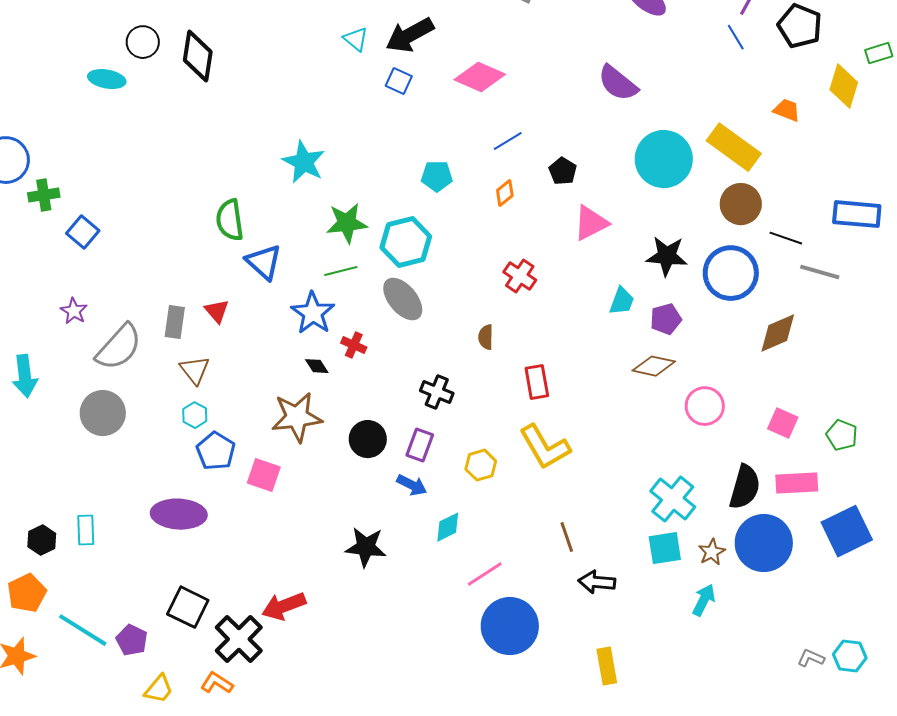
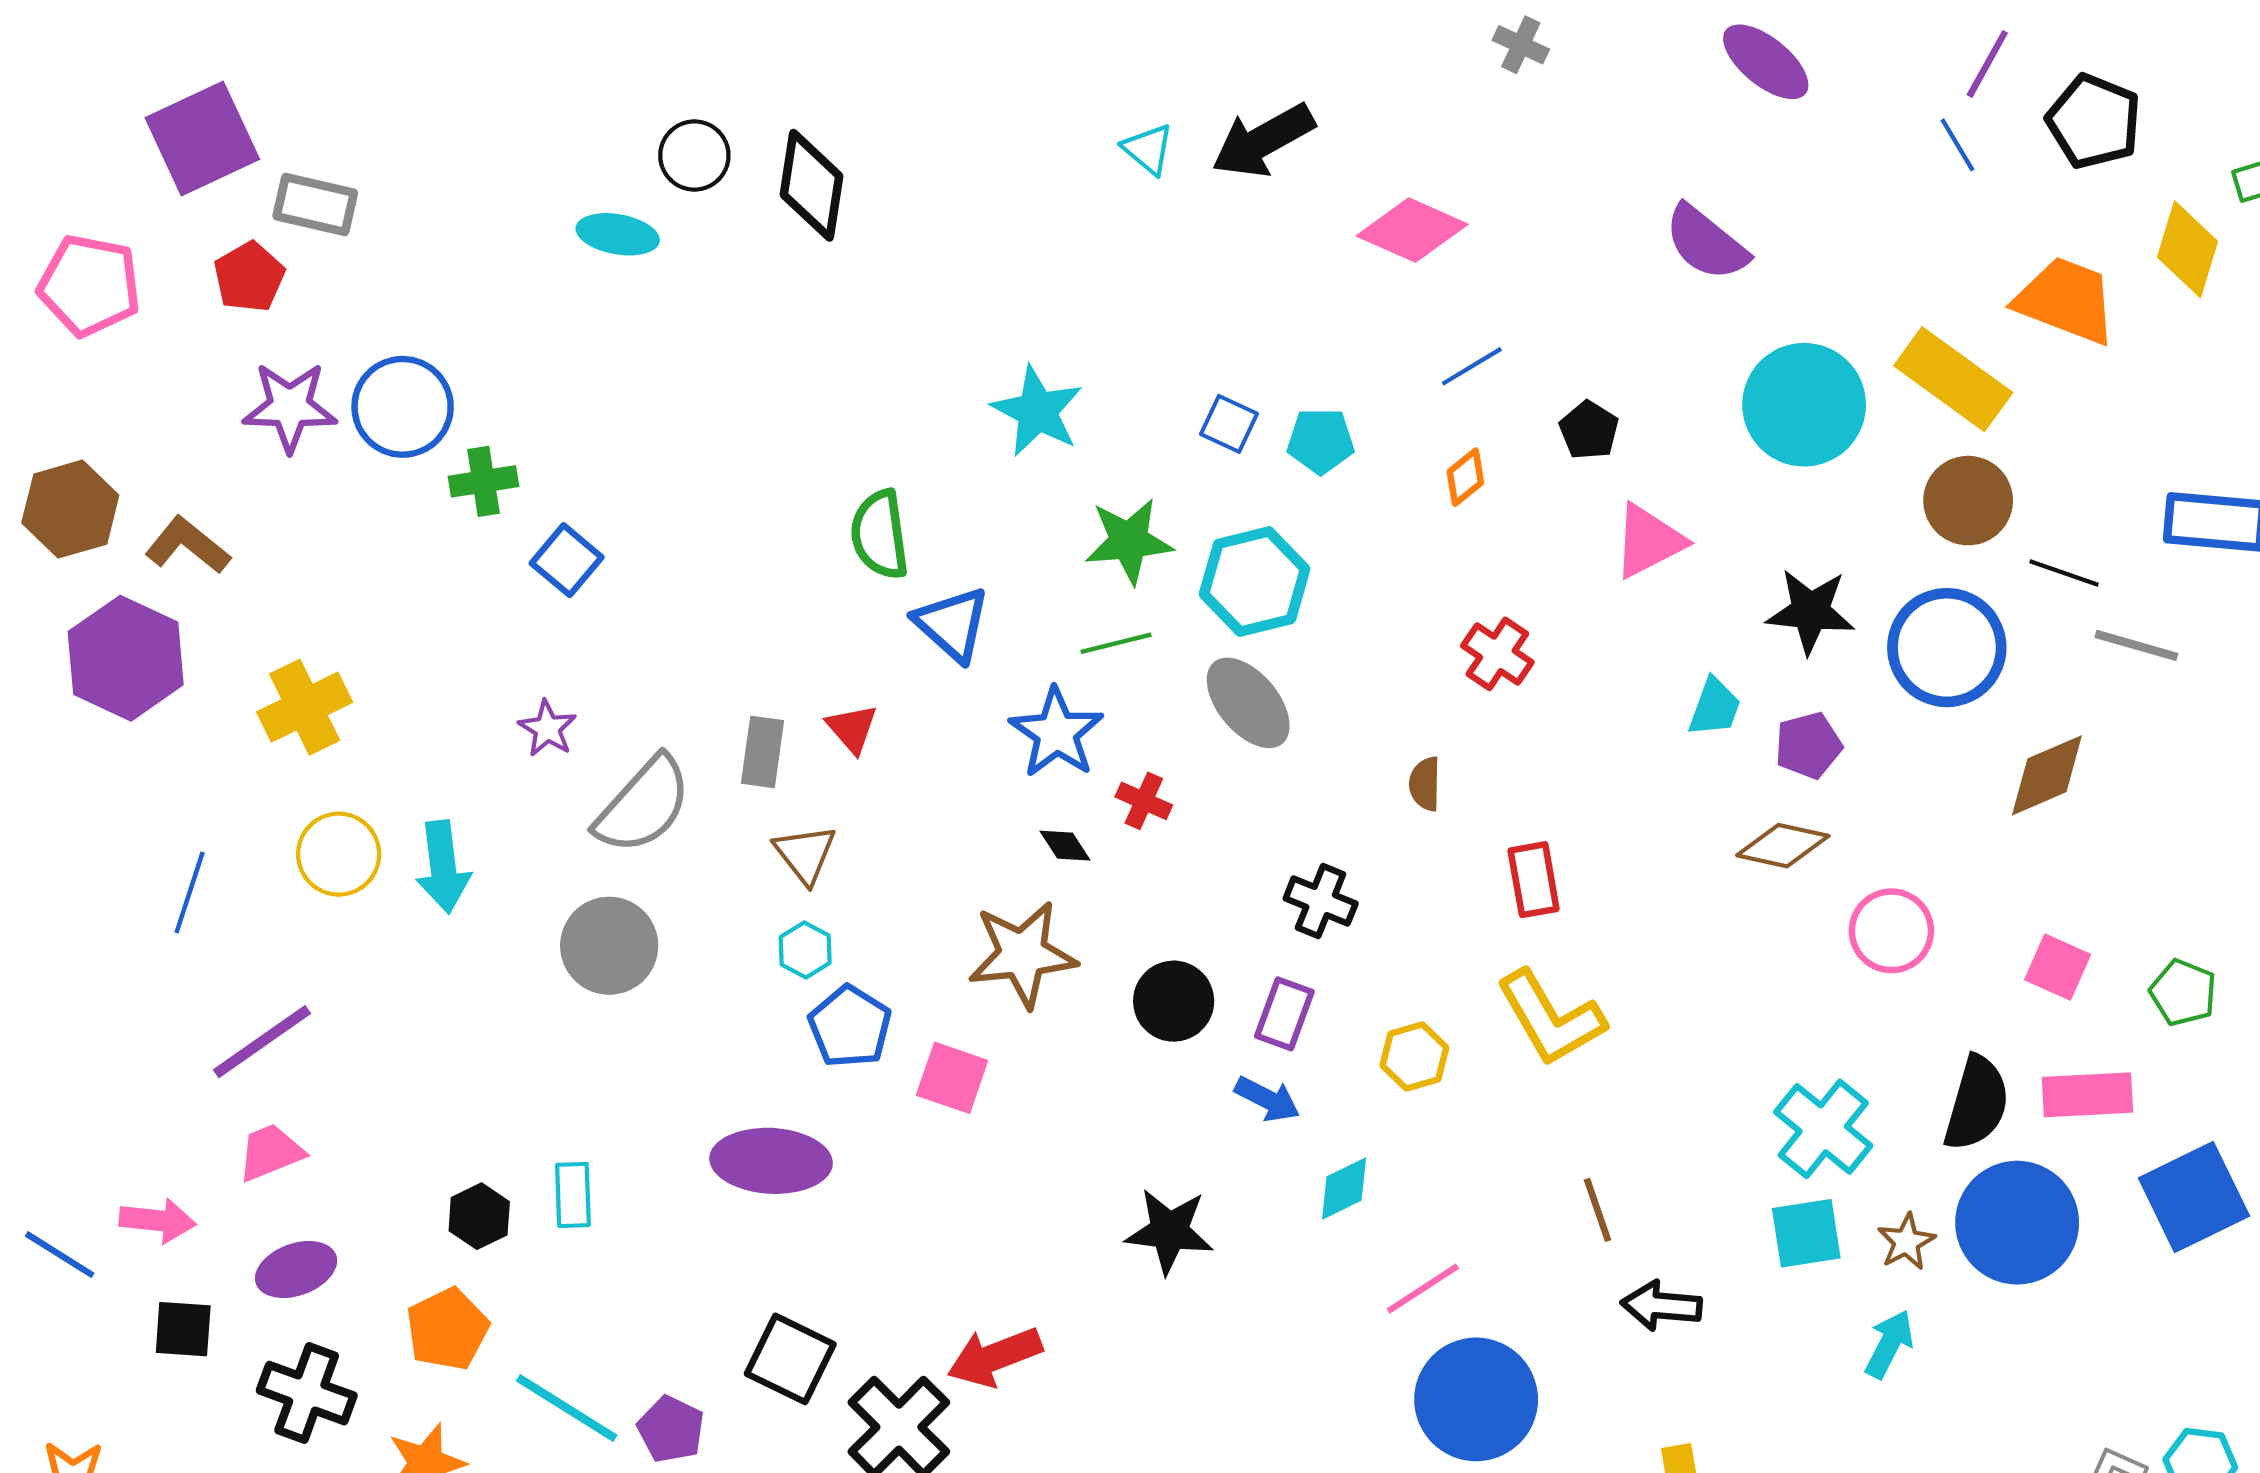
blue square: (399, 81) -> (1229, 424), moved
orange trapezoid: (787, 110) -> (2066, 300), size x1.8

